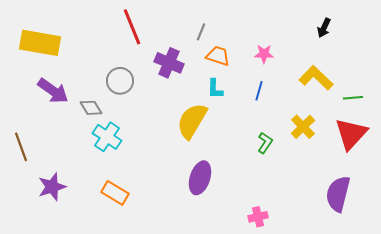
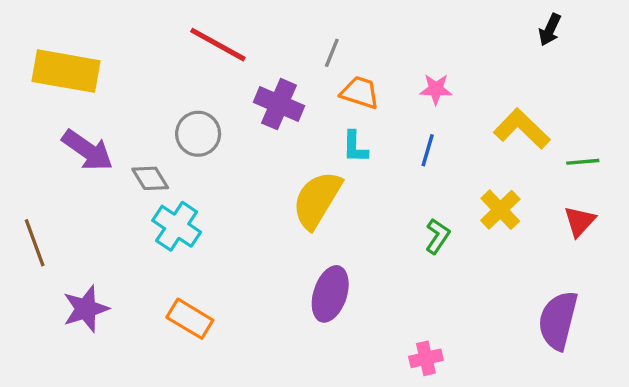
red line: (132, 27) -> (218, 45), turned -39
black arrow: (324, 28) -> (550, 30), moved
red triangle: (351, 134) -> (580, 221), size x0.6

